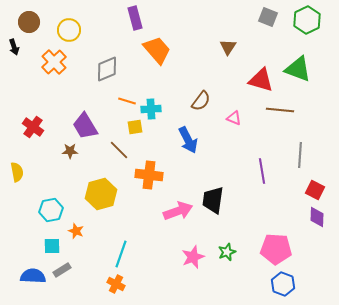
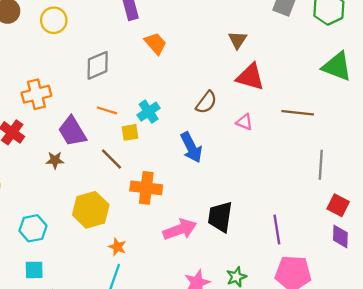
orange trapezoid: (157, 50) -> (155, 43), size x0.7
orange cross: (54, 62) -> (36, 94), moved, turned 30
green triangle: (298, 69) -> (337, 66), moved
red triangle: (261, 80) -> (250, 77), moved
orange line: (127, 101) -> (107, 110), moved
cyan cross: (151, 109) -> (149, 112), turned -30
purple line: (262, 171) -> (277, 229), moved
orange star: (76, 231) -> (117, 247), moved

